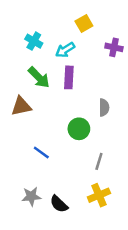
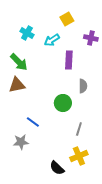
green arrow: (39, 77) -> (19, 62), moved
purple rectangle: (69, 77) -> (69, 60), moved
gray star: (31, 196) -> (21, 142), moved
black semicircle: (59, 204) -> (57, 168), moved

